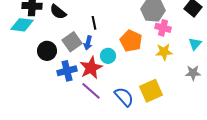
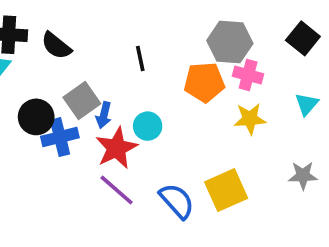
black line: (94, 23) -> (140, 58), moved
orange pentagon: (131, 41) -> (204, 82), moved, turned -30
blue arrow: (88, 43) -> (104, 115), moved
blue cross: (67, 71) -> (60, 137), moved
gray star: (193, 73) -> (303, 175), moved

